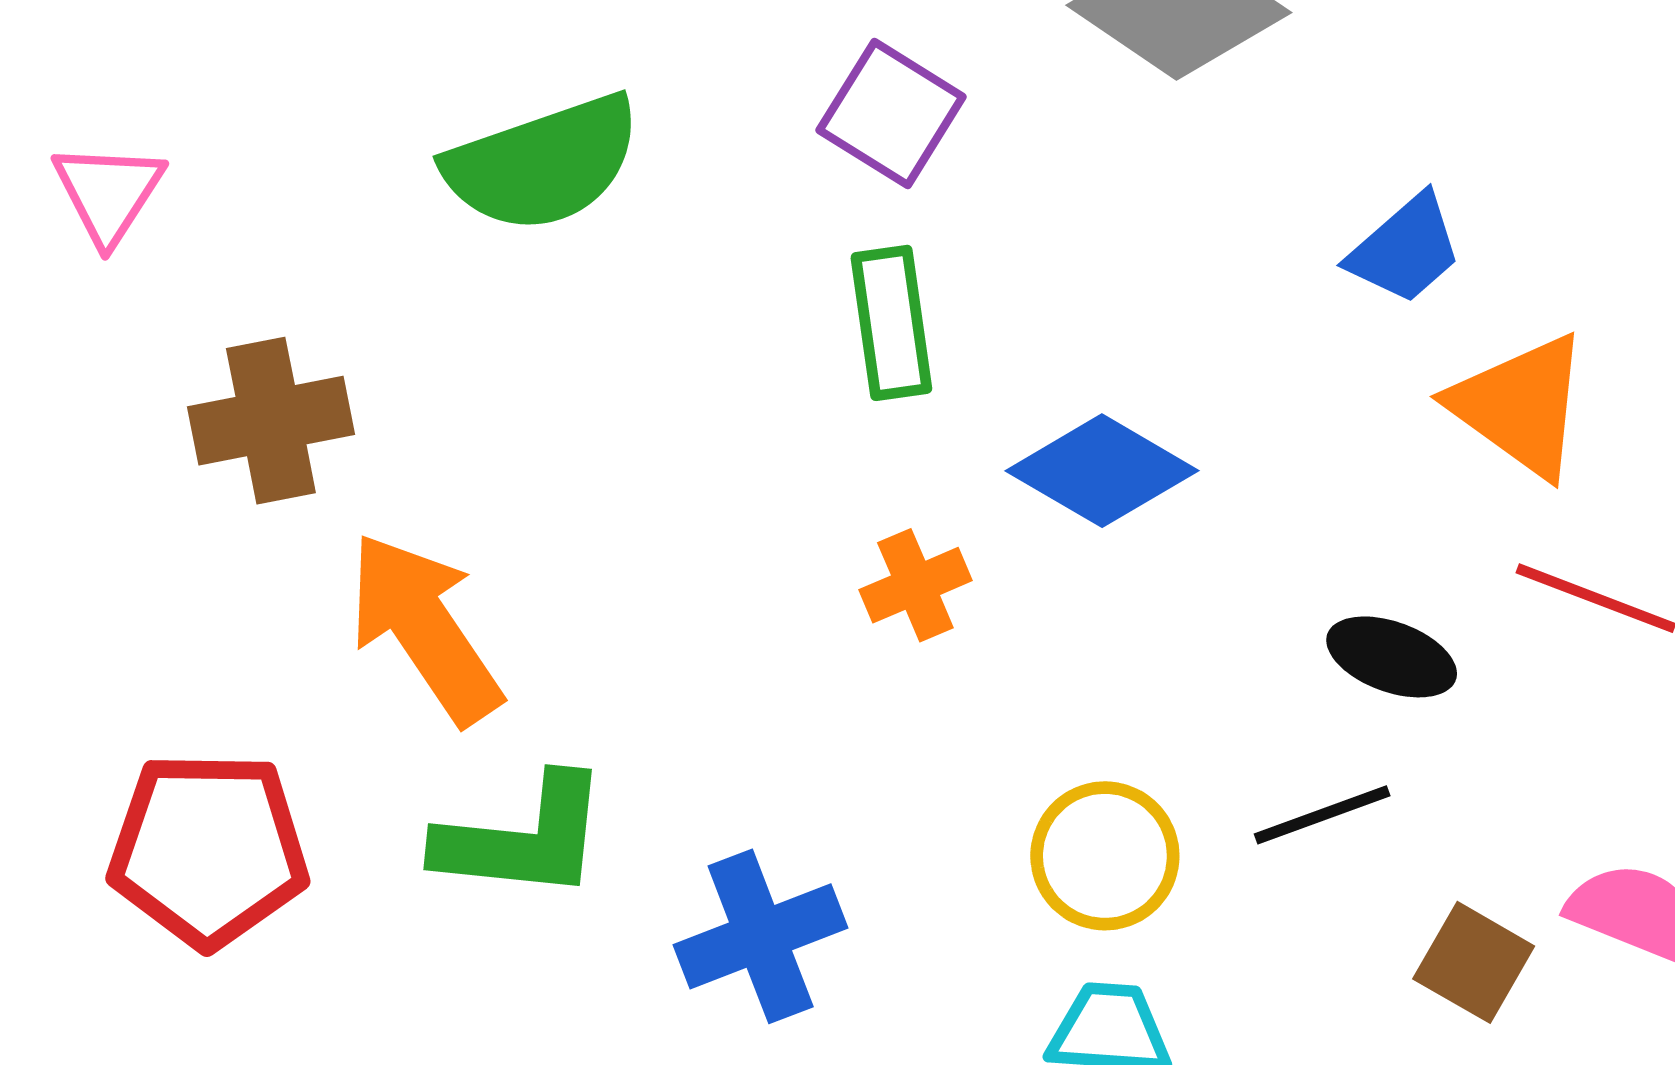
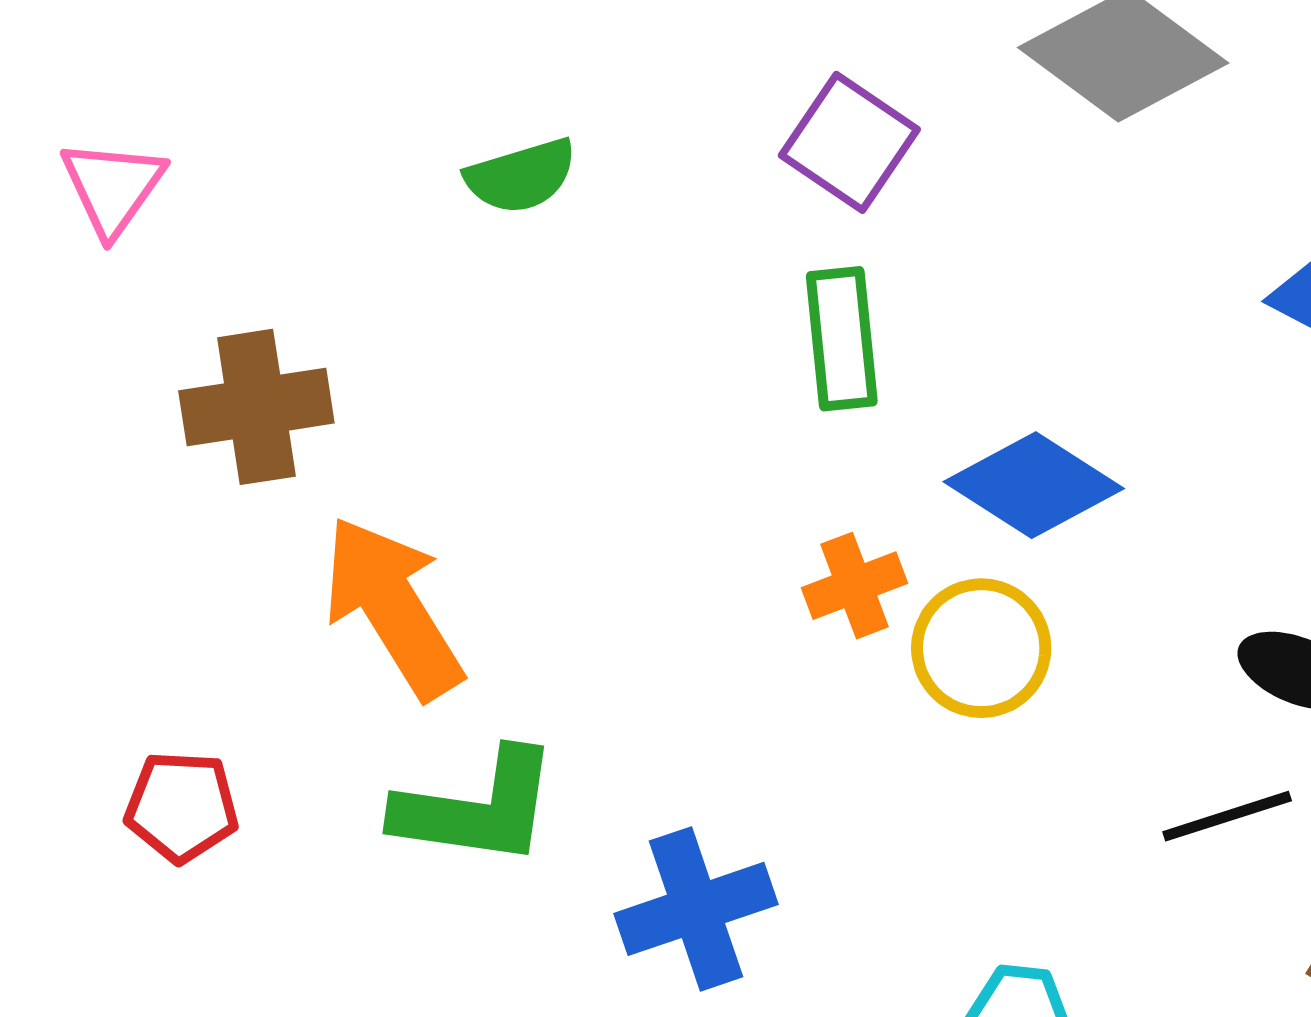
green semicircle: (543, 163) -> (521, 176), size x0.6
red pentagon: (208, 849) -> (182, 807), size x0.6
yellow circle: (1105, 856) -> (981, 648), moved

